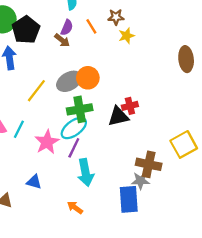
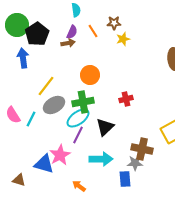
brown arrow: (62, 40) -> (68, 43), turned -48
gray ellipse: (69, 81) -> (54, 105), moved
black triangle: (118, 116) -> (105, 127), moved, turned -30
pink star: (47, 142) -> (60, 155), moved
cyan arrow: (86, 172) -> (101, 159), moved, turned -80
blue triangle: (34, 182) -> (44, 164), size x1.5
blue rectangle: (129, 199) -> (125, 179), size x0.7

